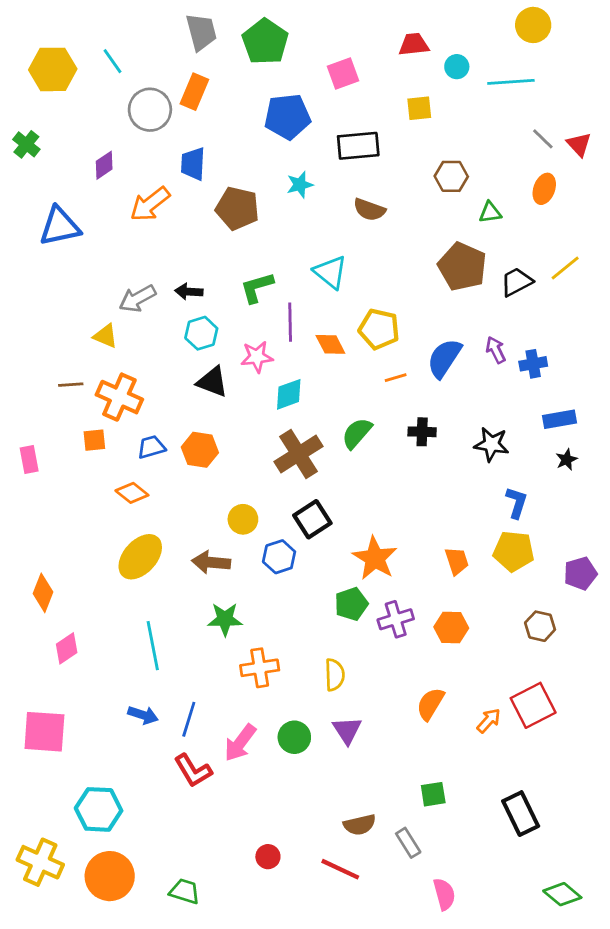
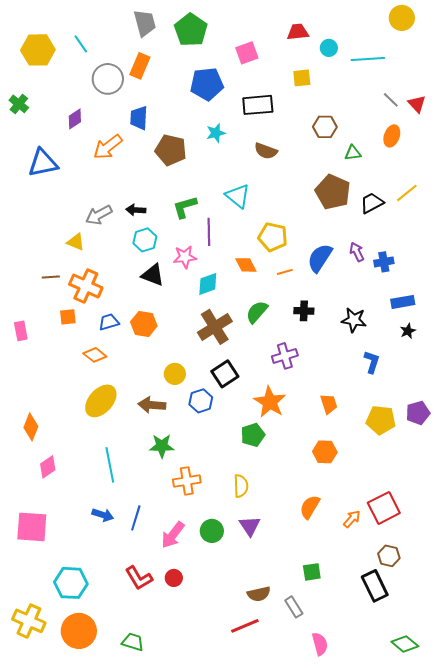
yellow circle: (533, 25) -> (402, 18), moved
orange diamond: (330, 344) -> (246, 265), moved
yellow pentagon: (514, 551) -> (381, 420), moved
purple cross: (396, 619) -> (285, 356), moved
brown hexagon: (540, 626) -> (389, 556), moved
red L-shape: (193, 771) -> (139, 578), moved
red circle: (268, 857) -> (174, 578), moved
red line: (340, 869) -> (245, 626), turned -48

